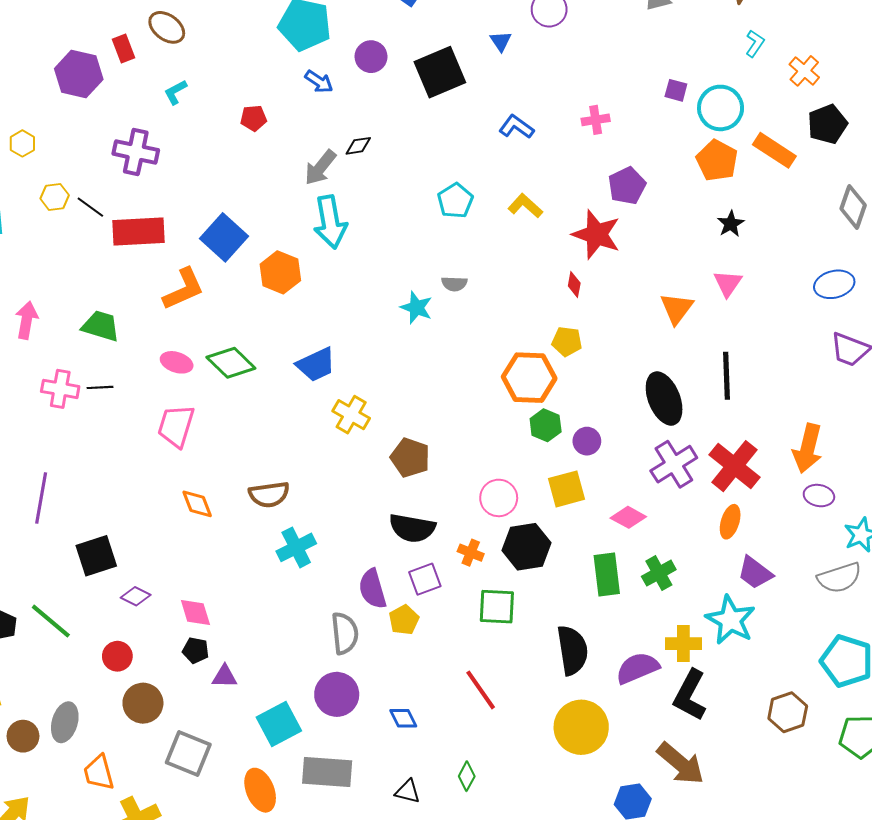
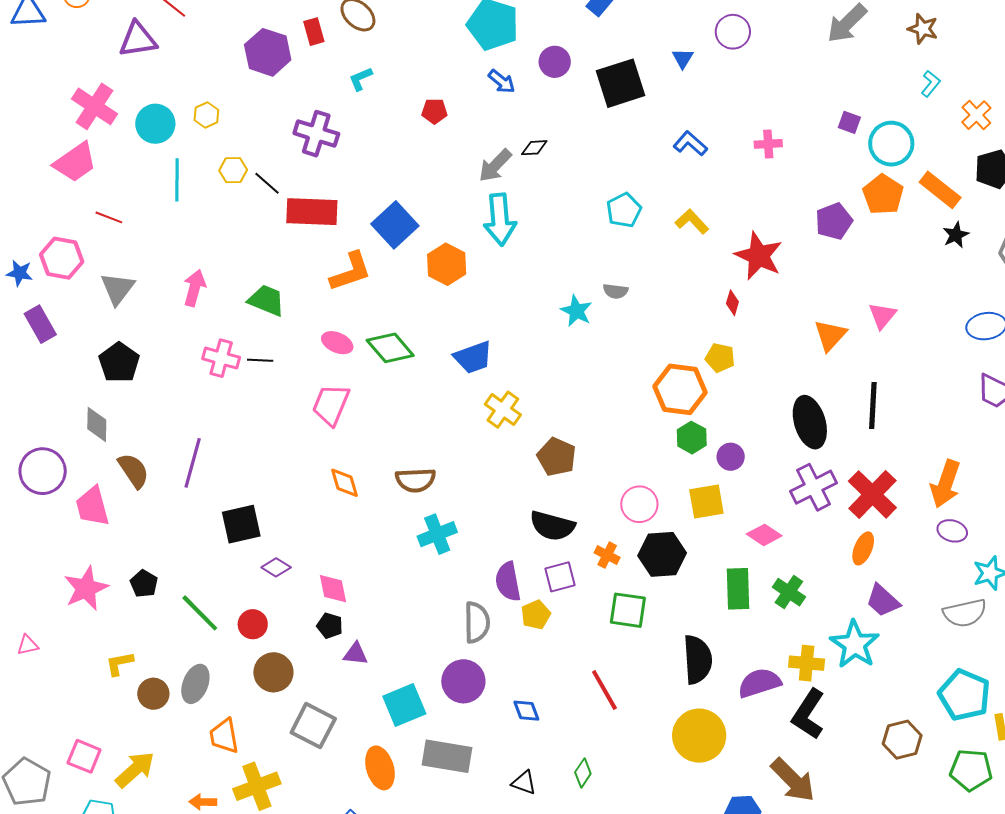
purple pentagon: (627, 186) -> (834, 221), moved
black star: (731, 224) -> (956, 235), moved
green cross: (659, 573) -> (789, 592), turned -32
green line: (51, 621) -> (200, 613), moved

